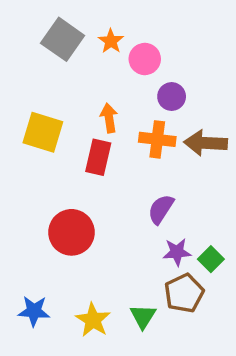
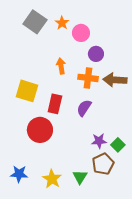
yellow square: (43, 132) -> (27, 91), moved
red rectangle: (98, 157) -> (55, 104), moved
purple semicircle: (161, 209) -> (84, 108), moved

